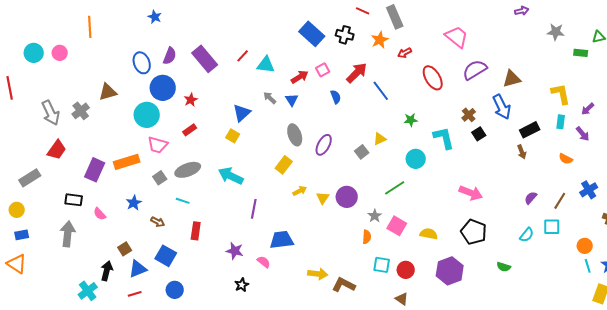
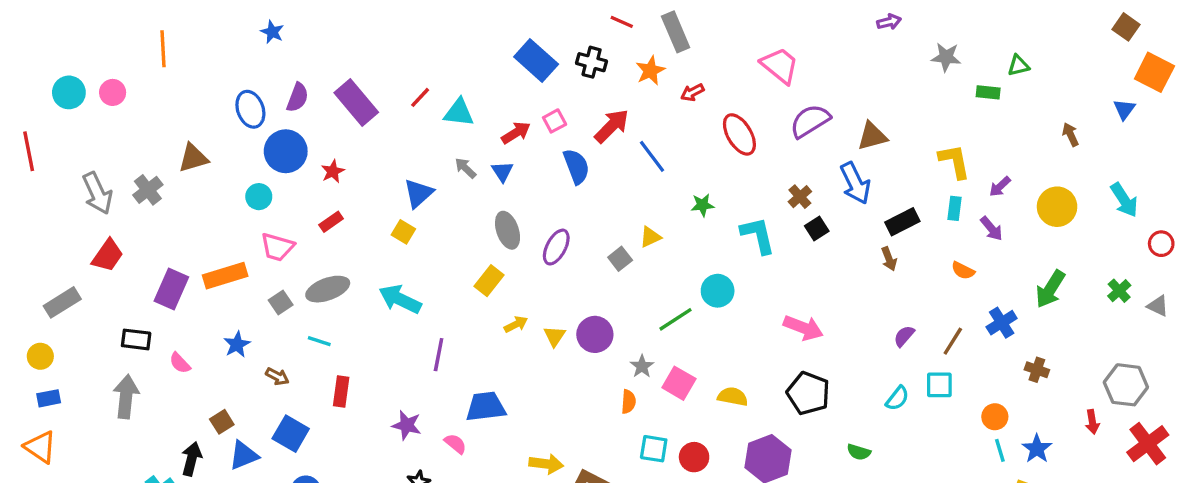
blue semicircle: (336, 97) -> (576, 166), size x1.5
cyan circle: (147, 115) -> (259, 197), size x0.6
cyan circle: (416, 159) -> (718, 291), moved

